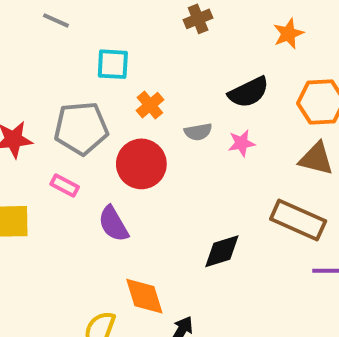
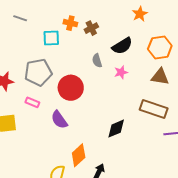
brown cross: (198, 19) -> (91, 28), moved
orange cross: (150, 105) -> (70, 23), moved, turned -32
gray semicircle: (198, 132) -> (97, 61), moved, turned 88
orange diamond: (144, 296) -> (79, 155), turned 70

